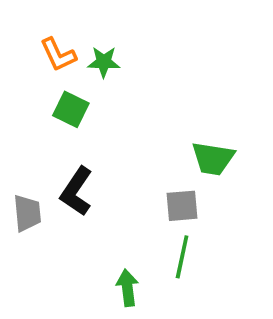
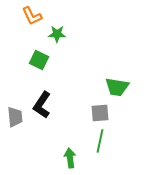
orange L-shape: (58, 55) -> (32, 16), moved

